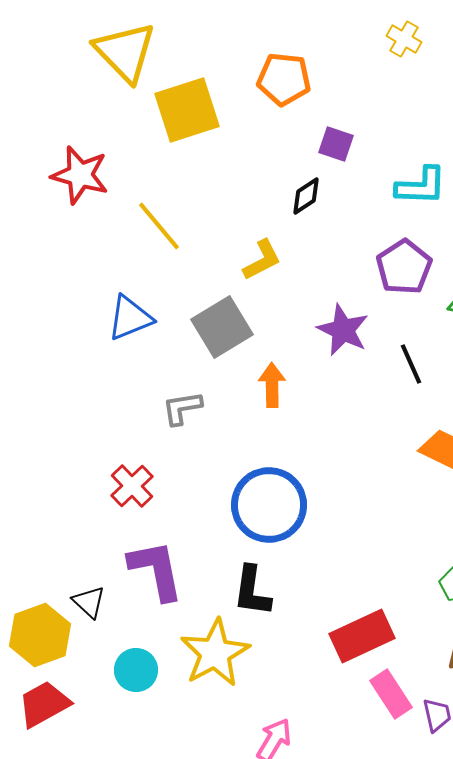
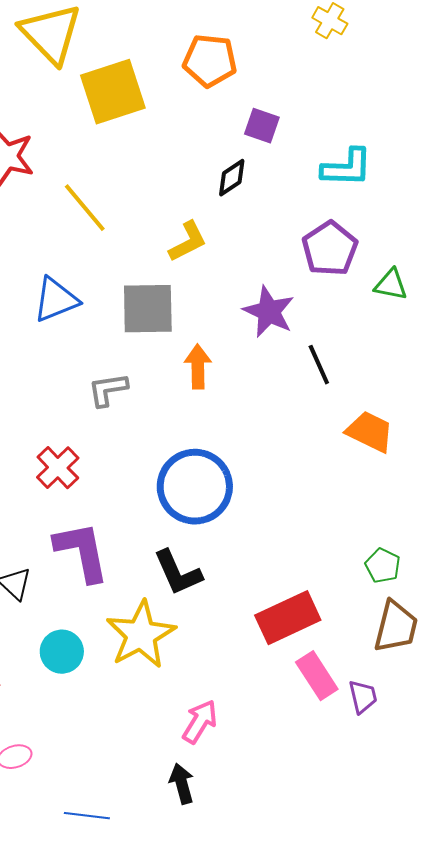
gray square: (222, 327) -> (148, 309), turned 30
black line: (411, 364) -> (319, 365), moved
black L-shape: (252, 591) -> (178, 573), turned -32

